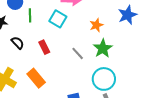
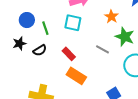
black semicircle: (18, 43) -> (40, 50), moved, turned 120
orange rectangle: (36, 78) -> (76, 76), moved

